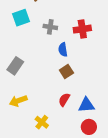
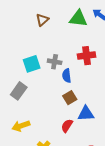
cyan square: (21, 18) -> (32, 64), moved
gray cross: (50, 27) -> (55, 62), moved
blue triangle: (86, 105) -> (86, 114), moved

